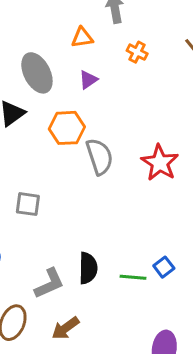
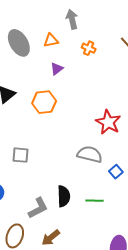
gray ellipse: (37, 73) -> (19, 43), moved
gray semicircle: (100, 157) -> (90, 154), moved, turned -55
blue square: (164, 267) -> (116, 172), moved

